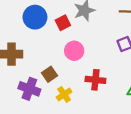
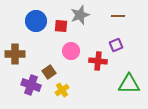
red square: (63, 23) -> (61, 26), turned 32
red cross: (95, 80) -> (98, 61), moved

